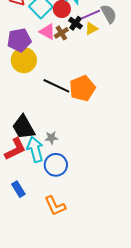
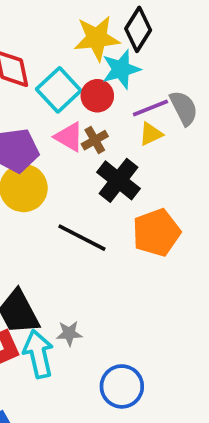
black cross: (76, 23) -> (119, 180), moved, size x1.6
orange pentagon: (82, 88) -> (156, 233), moved
blue circle: (56, 165) -> (122, 386), moved

